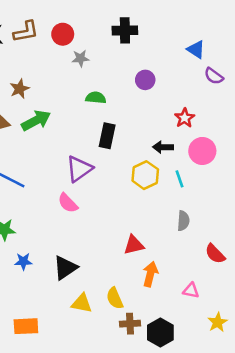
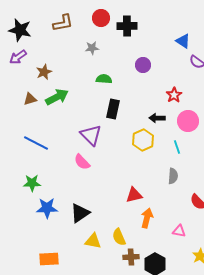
brown L-shape: (26, 32) -> (63, 23), moved
red circle: (63, 34) -> (101, 18), moved
purple triangle: (79, 169) -> (91, 135), turned -40
cyan line: (179, 179) -> (177, 147), moved
blue star: (23, 261) -> (47, 208), size x1.5

